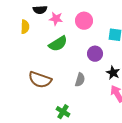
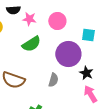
purple circle: (95, 54) -> (68, 54), size x1.6

